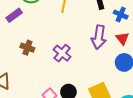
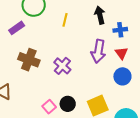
blue cross: (121, 15) -> (120, 30), turned -32
brown cross: (27, 48) -> (29, 60), size x1.5

